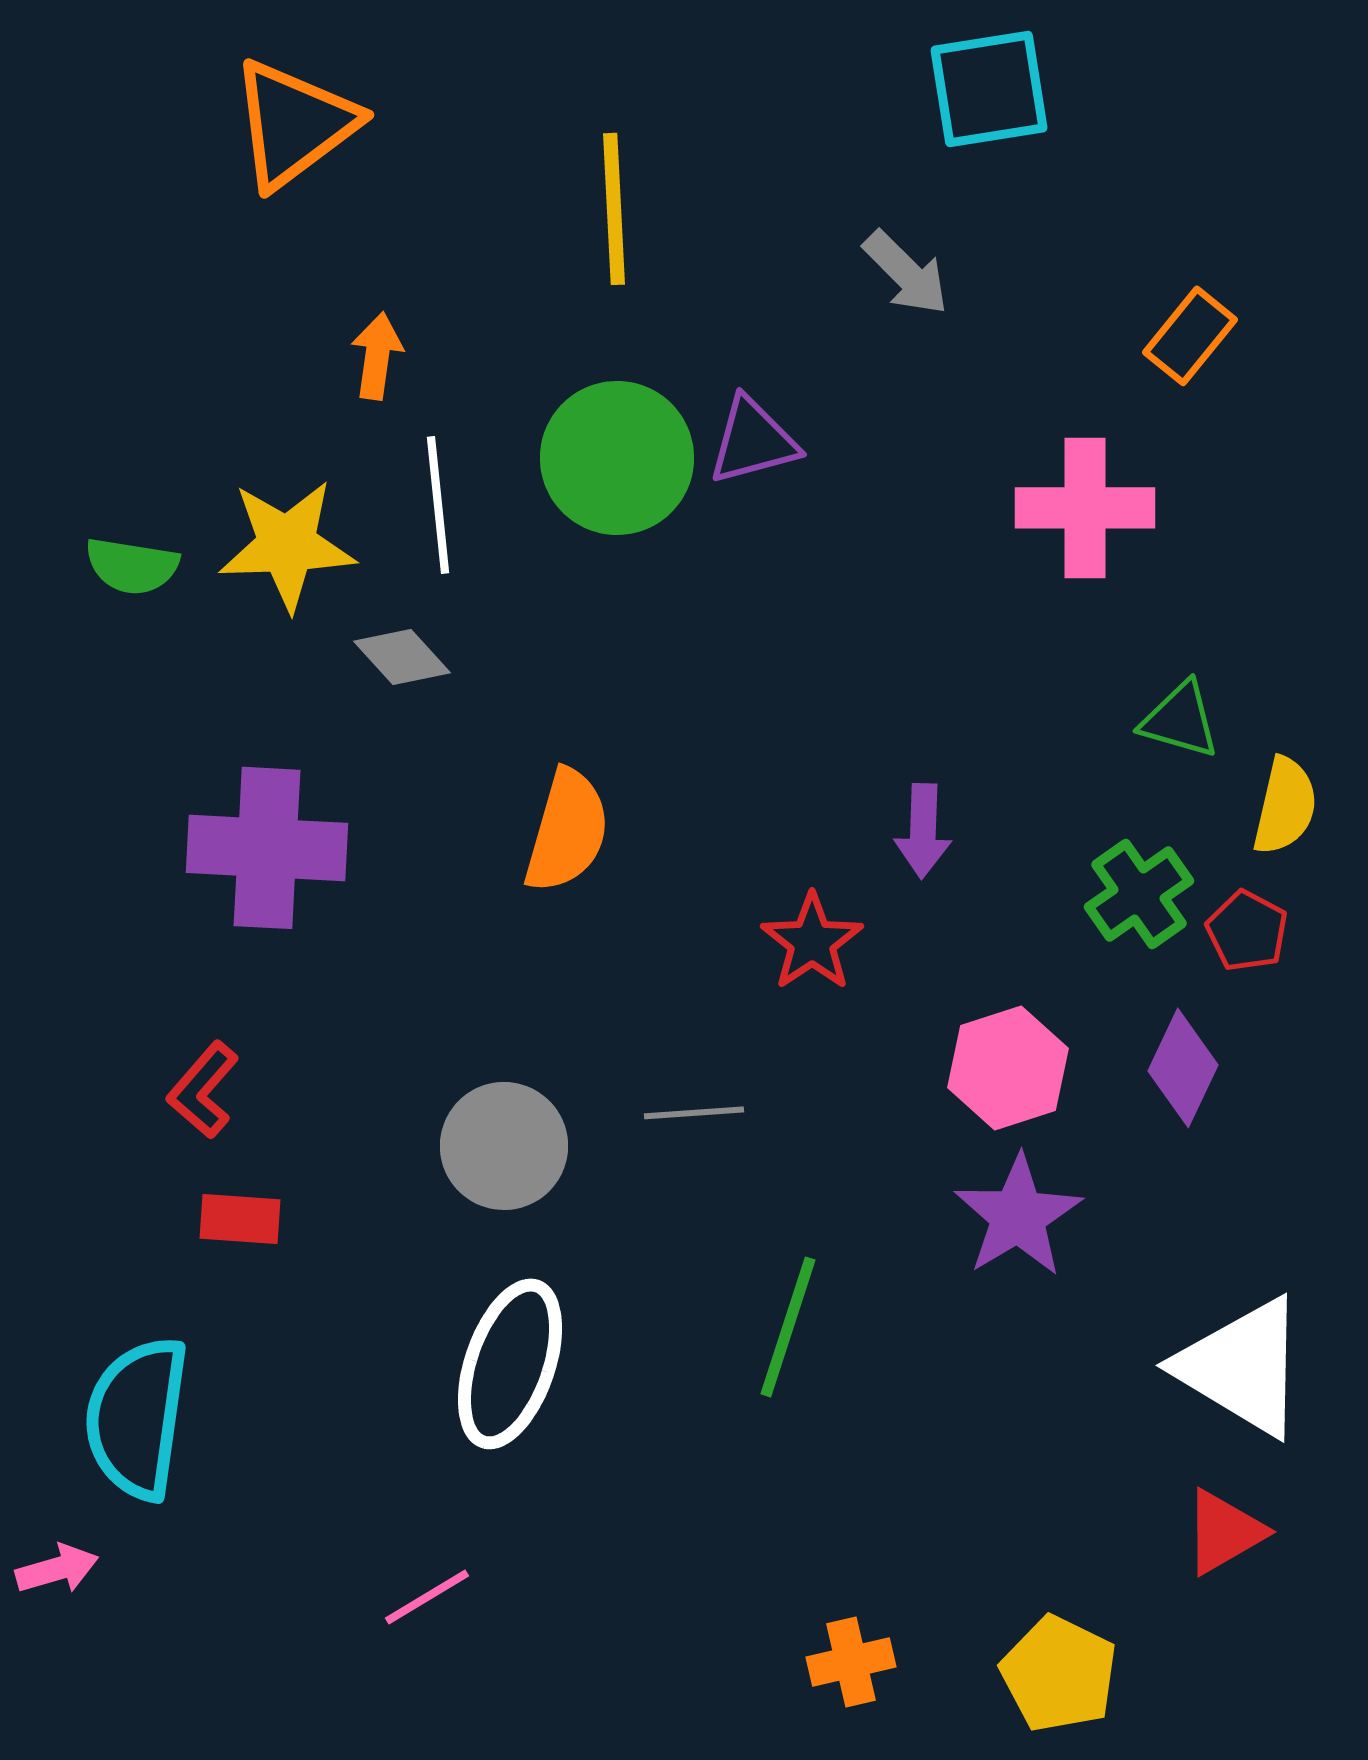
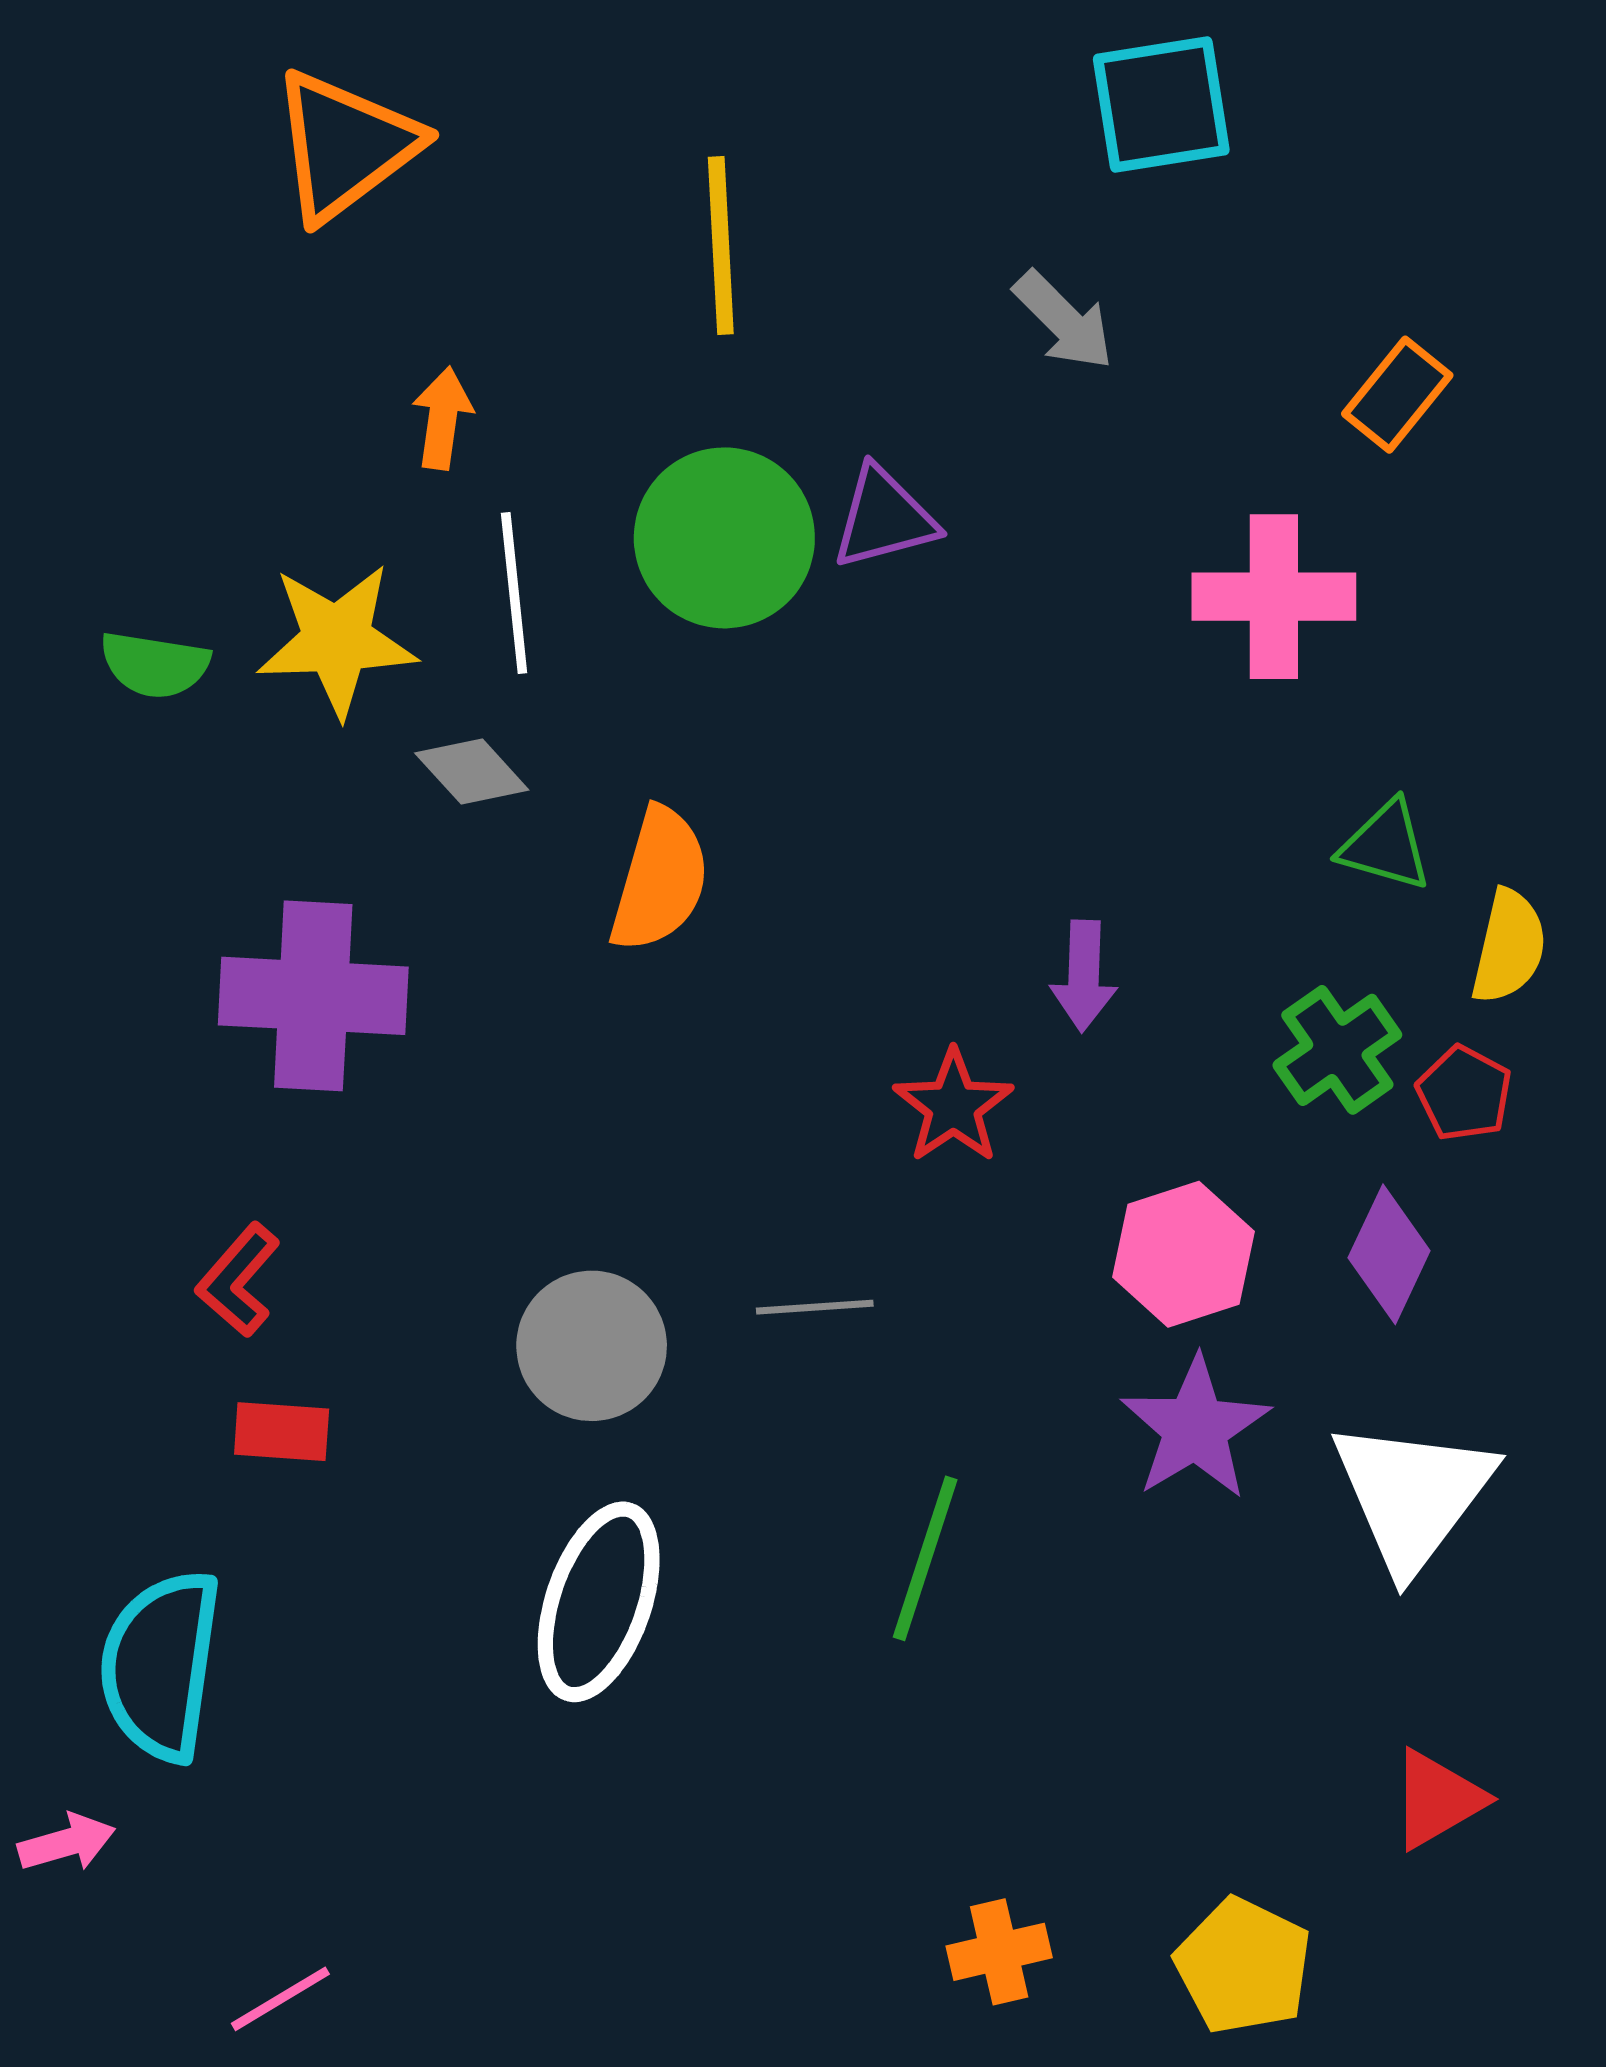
orange semicircle: (567, 831) -> (660, 880), moved
white triangle: (1242, 1367) -> (1413, 1495), moved, turned 36
pink line: (427, 1597) -> (280, 1999), moved

